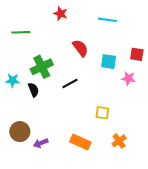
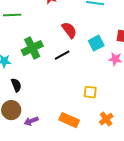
cyan square: (109, 62) -> (96, 43), turned -35
black line: (70, 84) -> (62, 55), moved
black semicircle: (33, 90) -> (16, 85), moved

